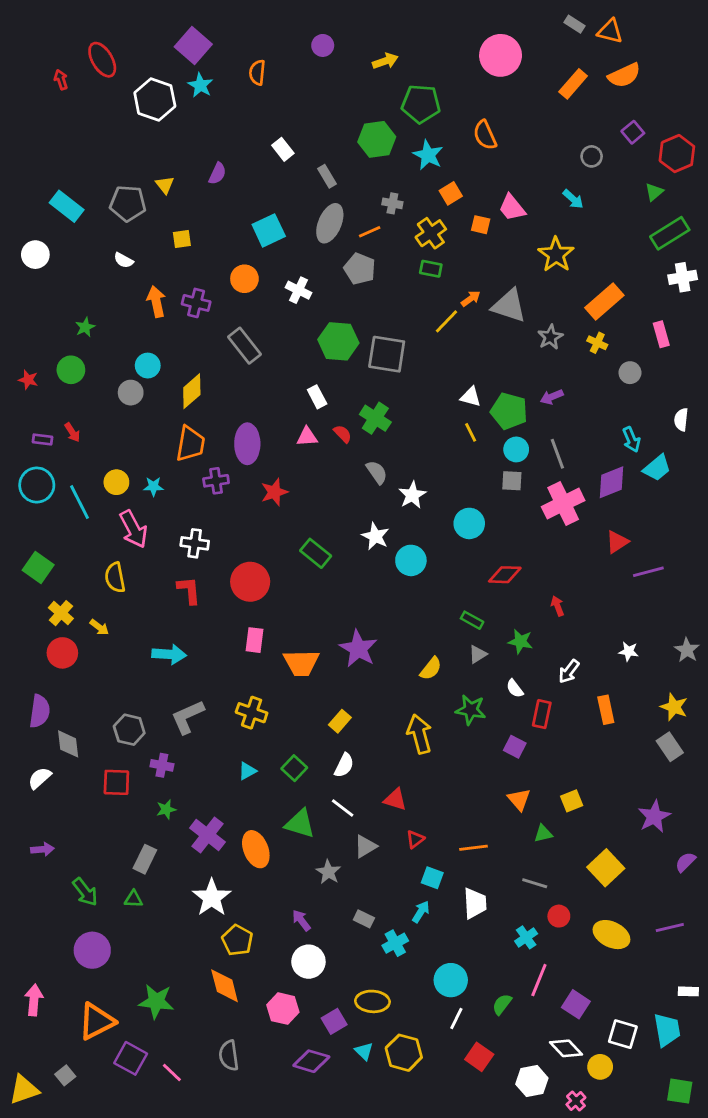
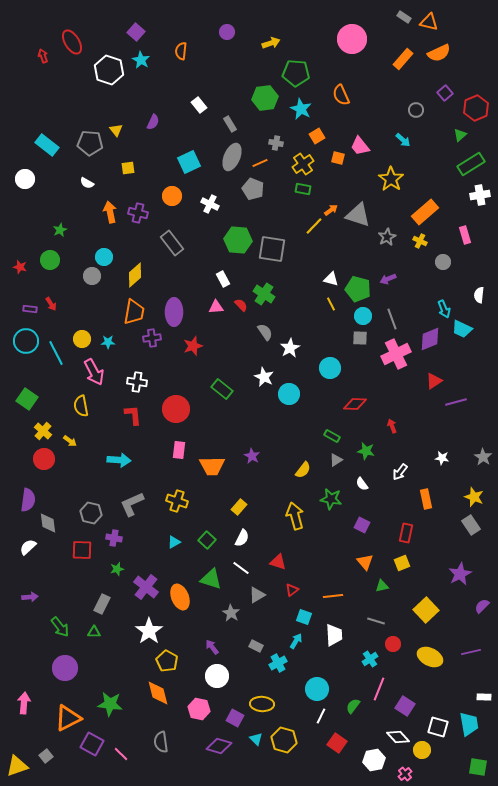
purple square: (193, 45) -> (136, 32), size x0.7
cyan trapezoid: (657, 468) -> (462, 329), turned 65
purple star: (358, 649) -> (252, 456), size x0.6
red rectangle: (542, 714) -> (406, 533), moved
purple square: (334, 1021) -> (235, 718), turned -30

